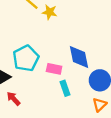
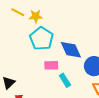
cyan pentagon: (26, 58) -> (42, 39), moved

